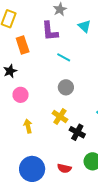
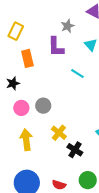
cyan line: (64, 57) -> (77, 74), moved
gray circle: (66, 87) -> (43, 106), moved
yellow arrow: (28, 126) -> (26, 140), size x1.5

